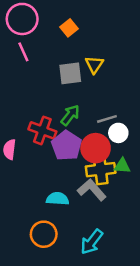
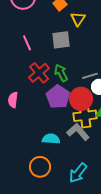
pink line: (23, 52) -> (27, 43), moved
yellow triangle: (94, 65) -> (78, 19), moved
green arrow: (70, 115) -> (61, 73), turned -66
red cross: (42, 130) -> (39, 73), moved, turned 30

